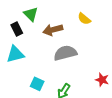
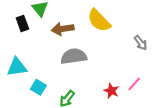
yellow semicircle: (84, 19) -> (99, 20), size x1.6
cyan triangle: (15, 54) -> (17, 67), moved

